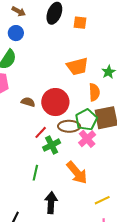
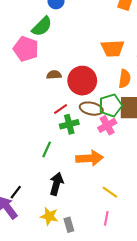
brown semicircle: (28, 102) -> (54, 75), turned -32
orange arrow: (77, 173) -> (90, 158), turned -65
yellow line: (102, 200) -> (110, 192), turned 49

